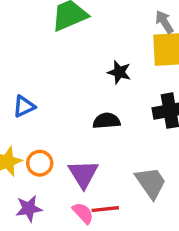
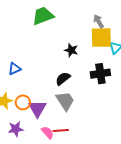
black semicircle: (106, 121) -> (63, 79), turned -35
purple triangle: (83, 174) -> (37, 109), moved
gray trapezoid: (151, 183) -> (65, 101), moved

